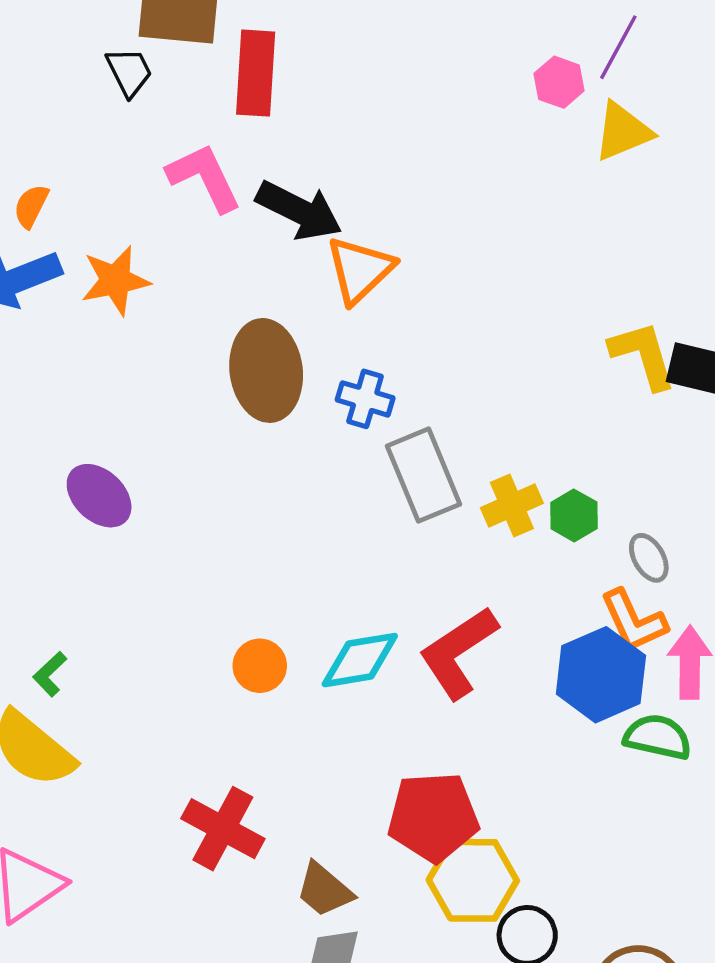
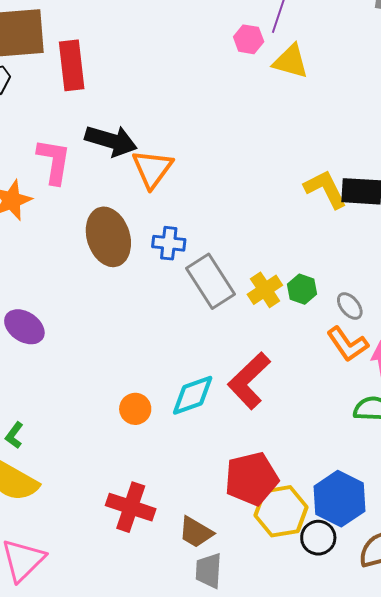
yellow triangle: (623, 132) -> (291, 61), turned 48
pink L-shape: (204, 177) -> (54, 161), moved, turned 45
blue hexagon: (601, 675) -> (340, 499), moved

